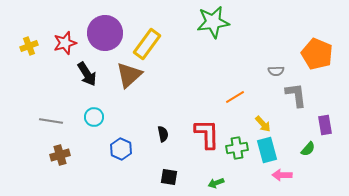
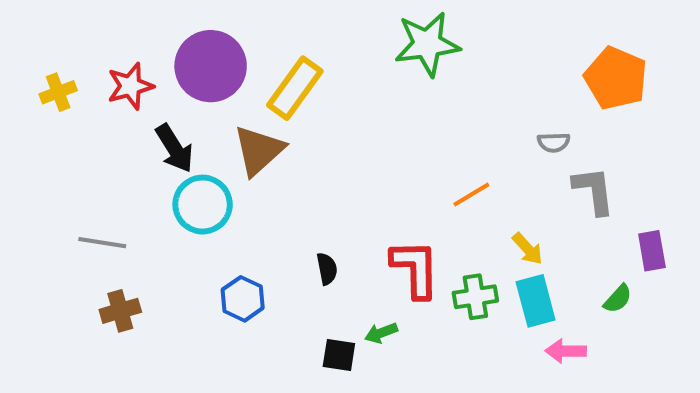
orange pentagon: (317, 54) -> (616, 78), moved
cyan circle: (94, 117) -> (203, 205), moved, size x1.5
green arrow: (216, 183) -> (381, 333), moved

